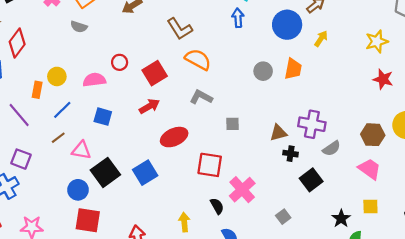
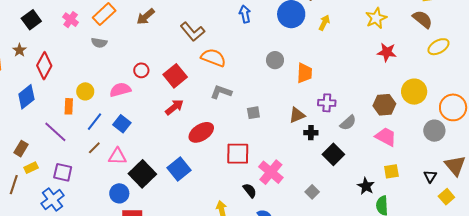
orange trapezoid: (293, 69) -> (305, 73), moved
blue square: (103, 117) -> (122, 124), moved, turned 30
purple cross: (312, 124) -> (327, 103), size x0.7

